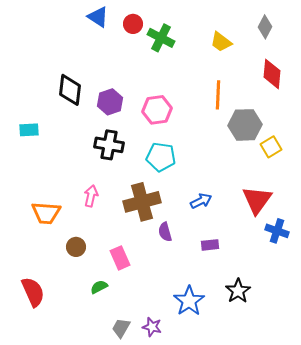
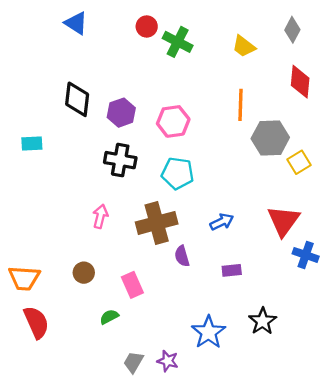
blue triangle: (98, 17) -> (76, 23), moved
orange trapezoid: (46, 213) -> (24, 278), moved

